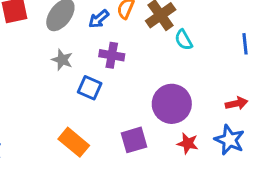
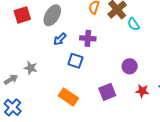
blue arrow: (99, 19) -> (60, 39), moved
gray star: (62, 60) -> (31, 68), moved
purple circle: (172, 104) -> (130, 66), size x0.6

